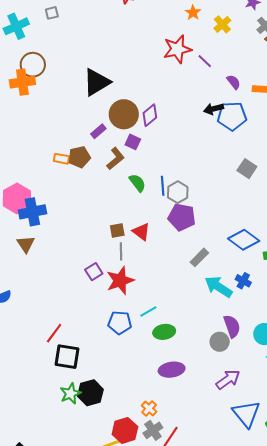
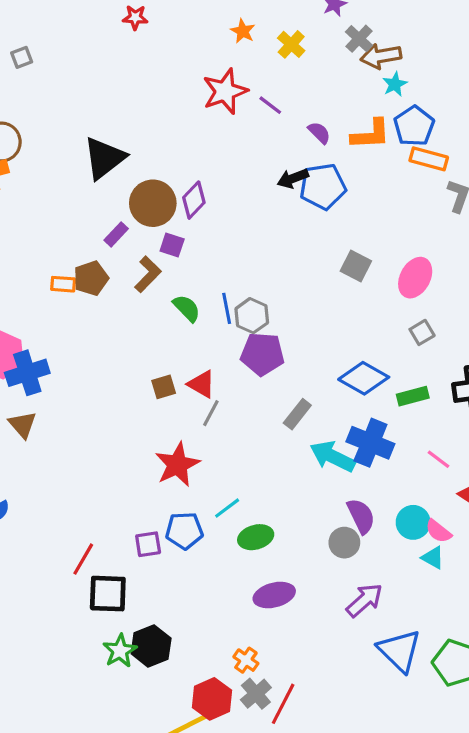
gray line: (121, 251) -> (211, 413), moved, turned 36
purple square: (94, 272) -> (148, 544), moved, turned 30
blue cross: (243, 281) -> (370, 443), size x1.8

